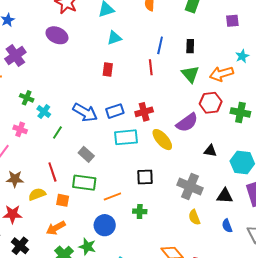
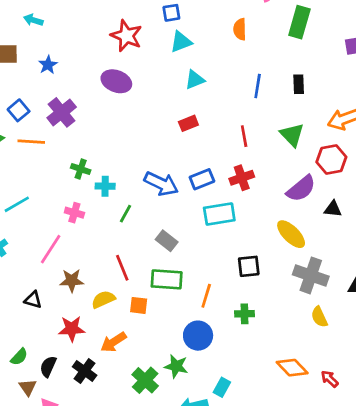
red line: (151, 67) -> (244, 136), moved
red rectangle: (108, 69) -> (188, 123), turned 64
green triangle: (190, 74) -> (292, 135), moved
cyan cross: (44, 112) -> (105, 186), turned -32
yellow ellipse: (162, 140) -> (291, 234), moved
black triangle: (210, 151) -> (333, 209), moved
orange line: (112, 197) -> (206, 296), turned -48
orange arrow: (56, 228) -> (114, 342), moved

